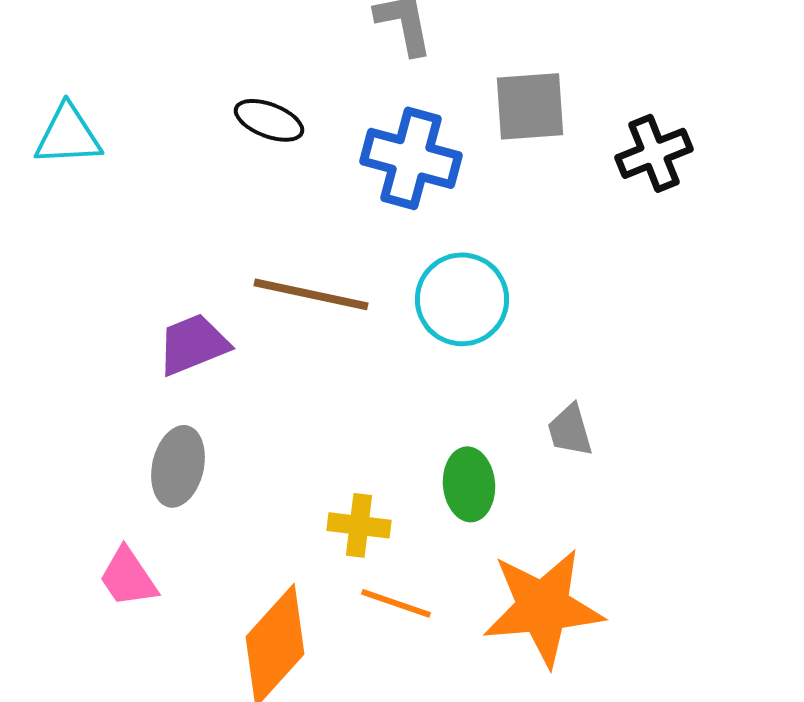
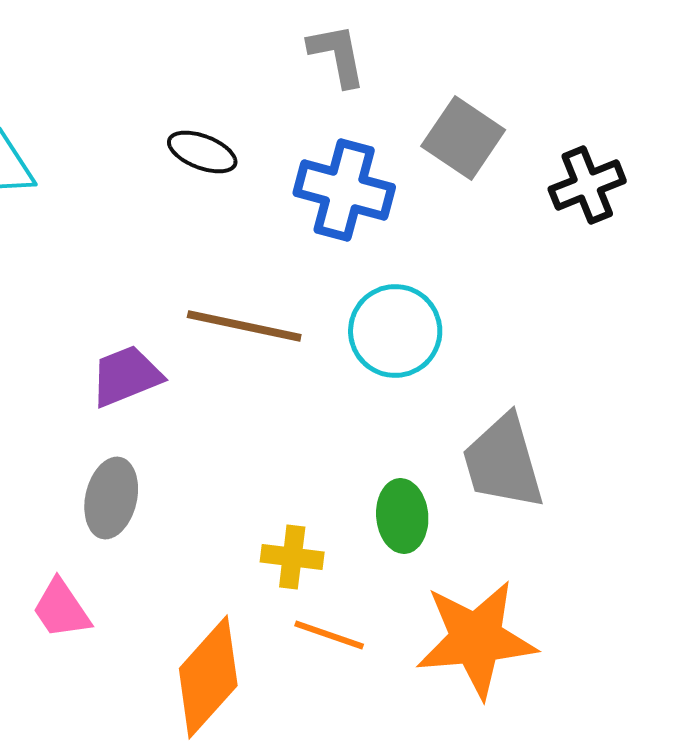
gray square: (530, 106) -> (463, 138), turned 38
gray trapezoid: (570, 430) -> (503, 462), size x1.8

